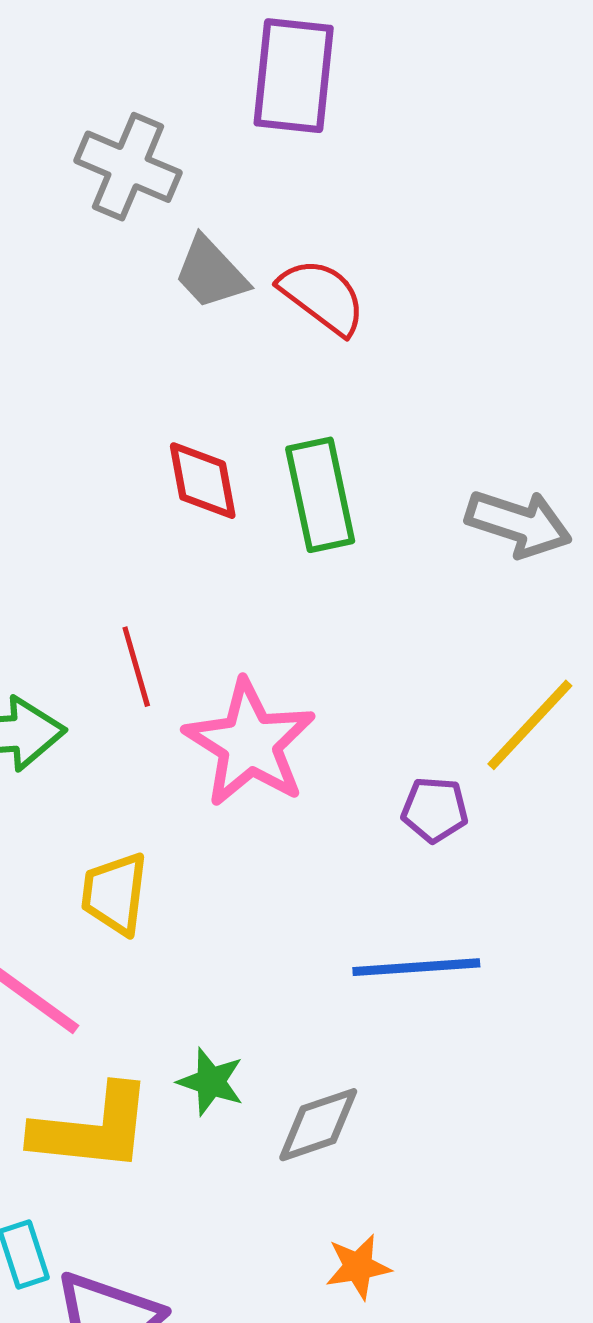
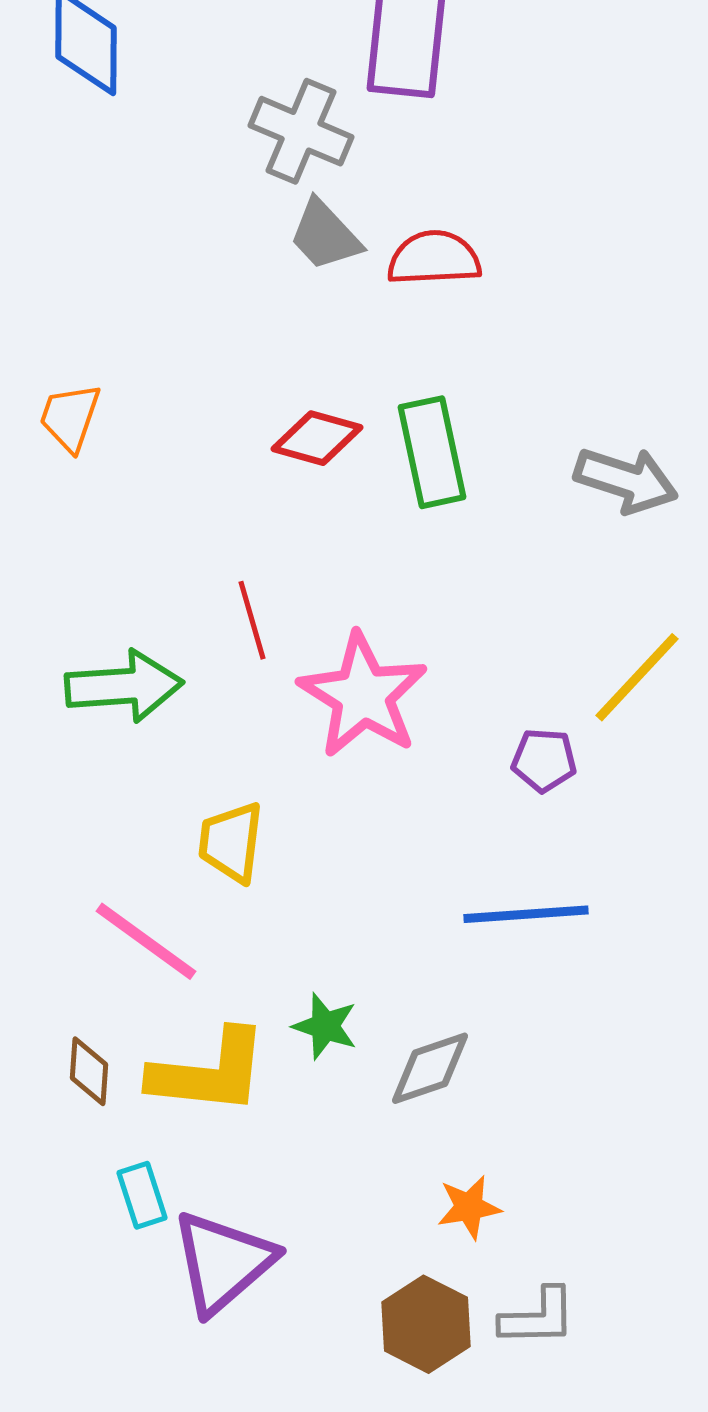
gray cross: (128, 167) -> (301, 131), moved
red semicircle: (322, 296) -> (434, 258), turned -40
red diamond: (203, 481) -> (317, 438), turned -64

